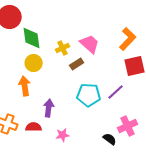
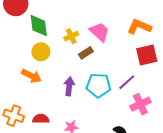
orange L-shape: (128, 39) -> (139, 27), turned -110
orange arrow: (25, 86) -> (31, 76), turned 126
purple arrow: (49, 108) -> (69, 86), moved
pink cross: (128, 126) -> (140, 104), moved

